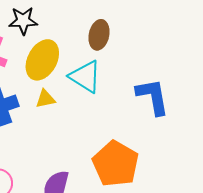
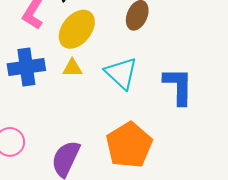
cyan triangle: (85, 77) -> (121, 73), moved

